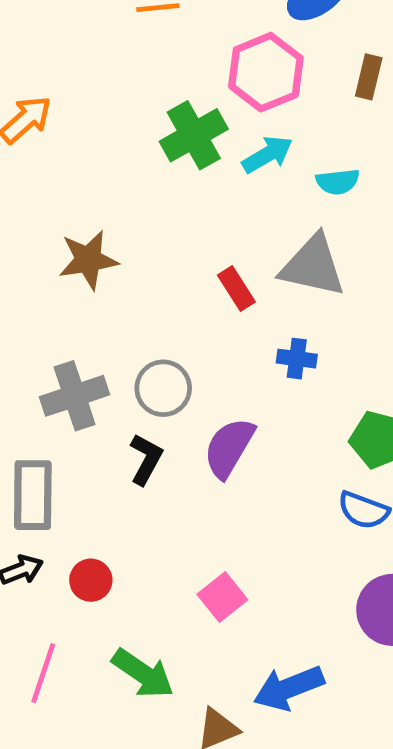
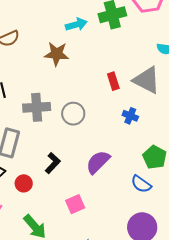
cyan arrow: (267, 154) -> (76, 25), moved
purple semicircle: (229, 448) -> (98, 162), moved
black L-shape: (146, 459) -> (53, 163), moved

